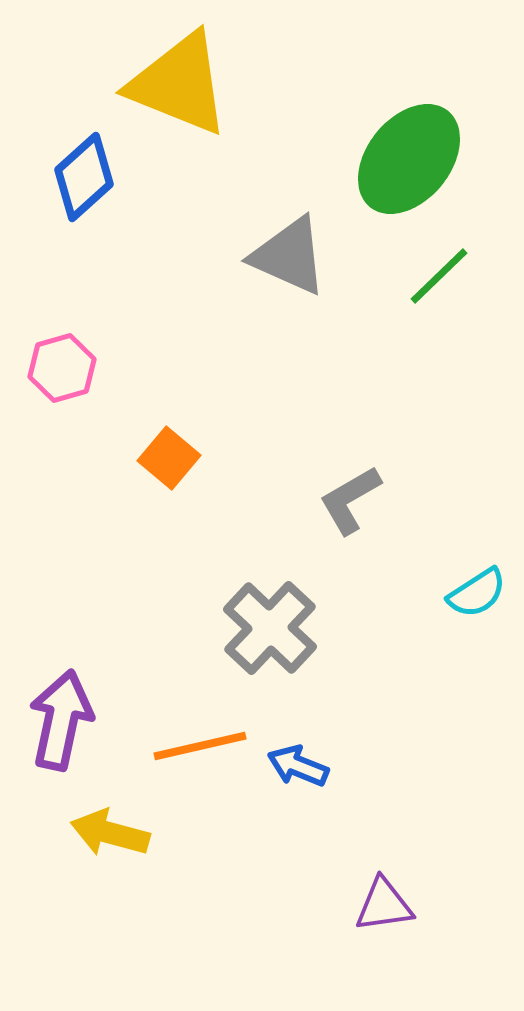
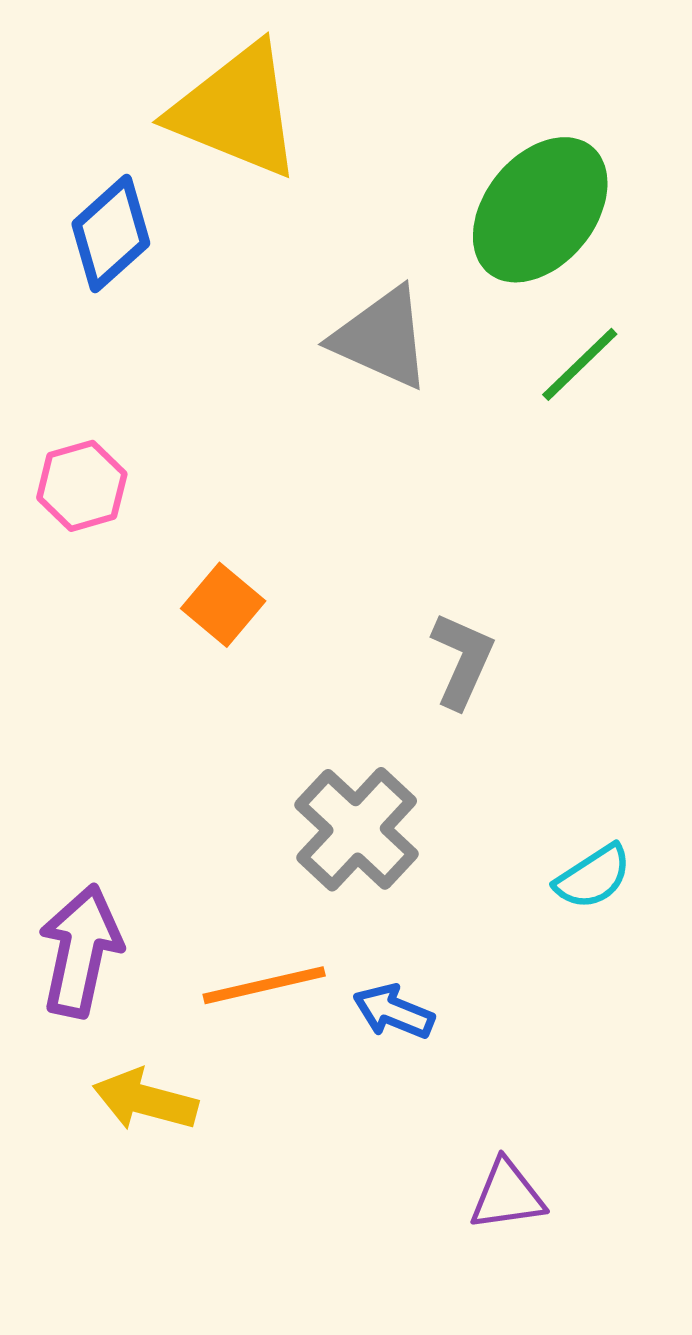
gray L-shape: (350, 500) -> (462, 660), turned 144
cyan semicircle: (477, 593) -> (593, 877), moved

